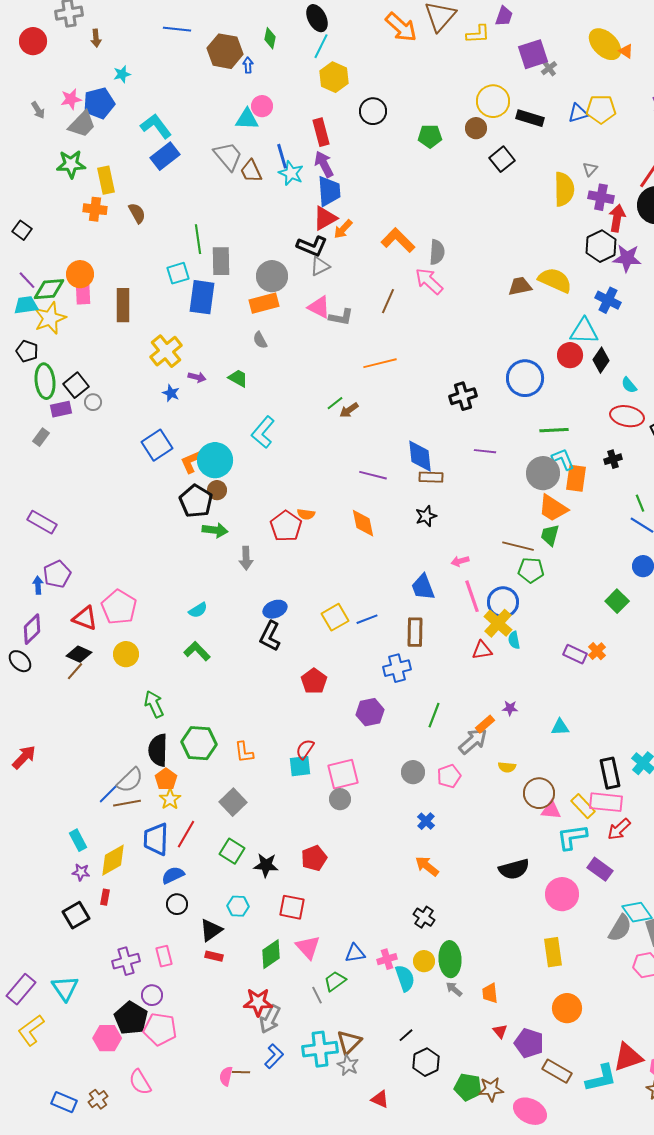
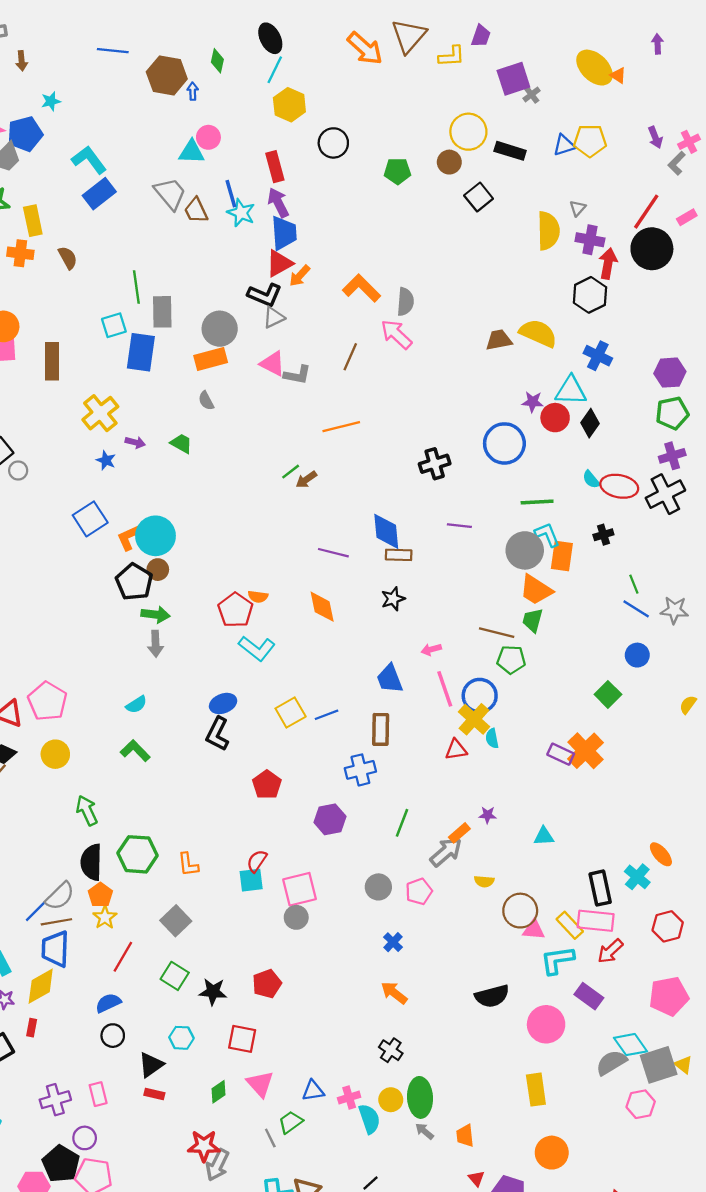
purple star: (627, 258) -> (533, 402), moved, size x0.7
cyan semicircle: (629, 385) -> (591, 480), moved
cyan L-shape: (263, 432) -> (257, 648), moved, turned -92
gray arrow: (246, 558) -> (156, 644), moved
orange cross: (597, 651) -> (585, 751), size x1.8
blue trapezoid: (156, 839) -> (55, 949), moved
gray semicircle: (620, 928) -> (611, 1063), turned -152
green diamond: (271, 954) -> (219, 1092), size x0.7

